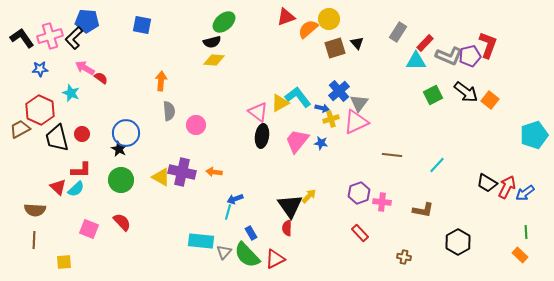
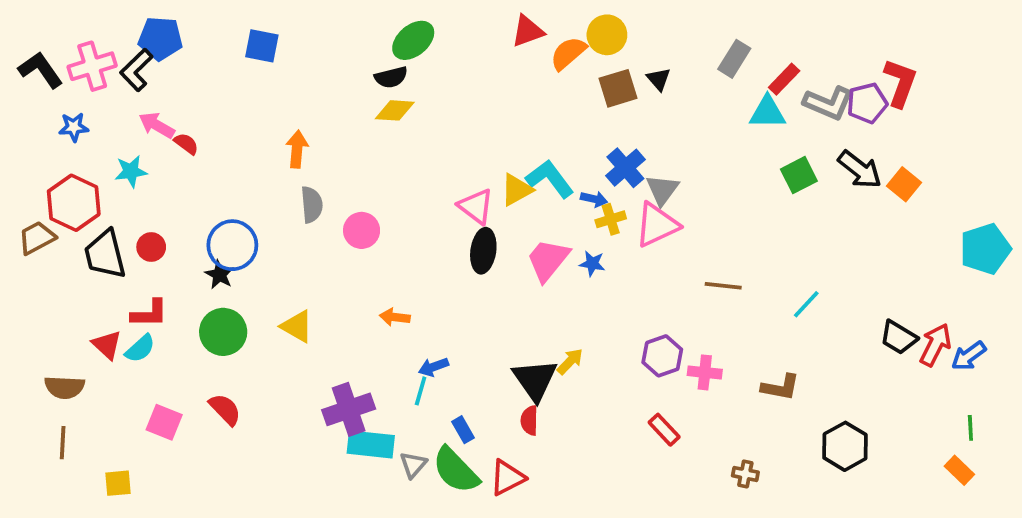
cyan star: (71, 93) -> (131, 171), turned -30
purple cross: (182, 172) -> (349, 409), moved, turned -32

